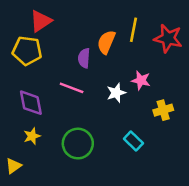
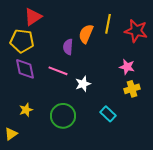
pink star: (141, 80) -> (127, 67), moved
white star: (116, 93) -> (83, 84), moved
purple diamond: (31, 103) -> (25, 69), moved

